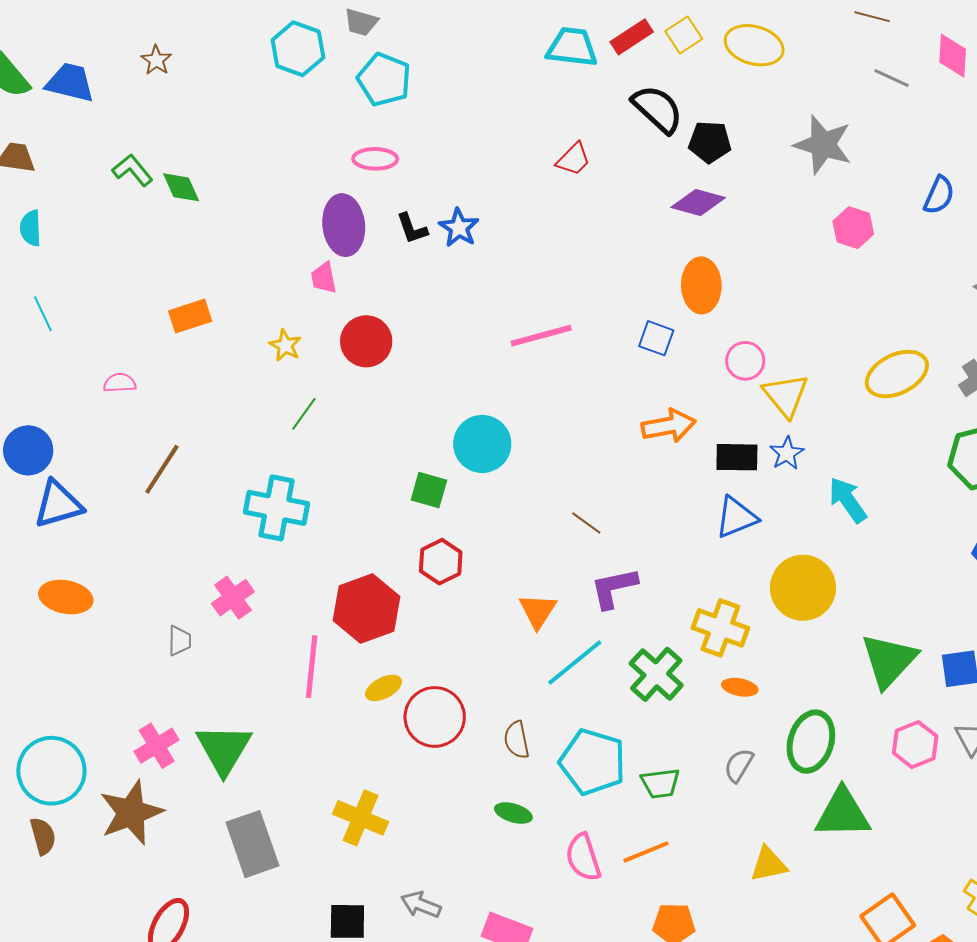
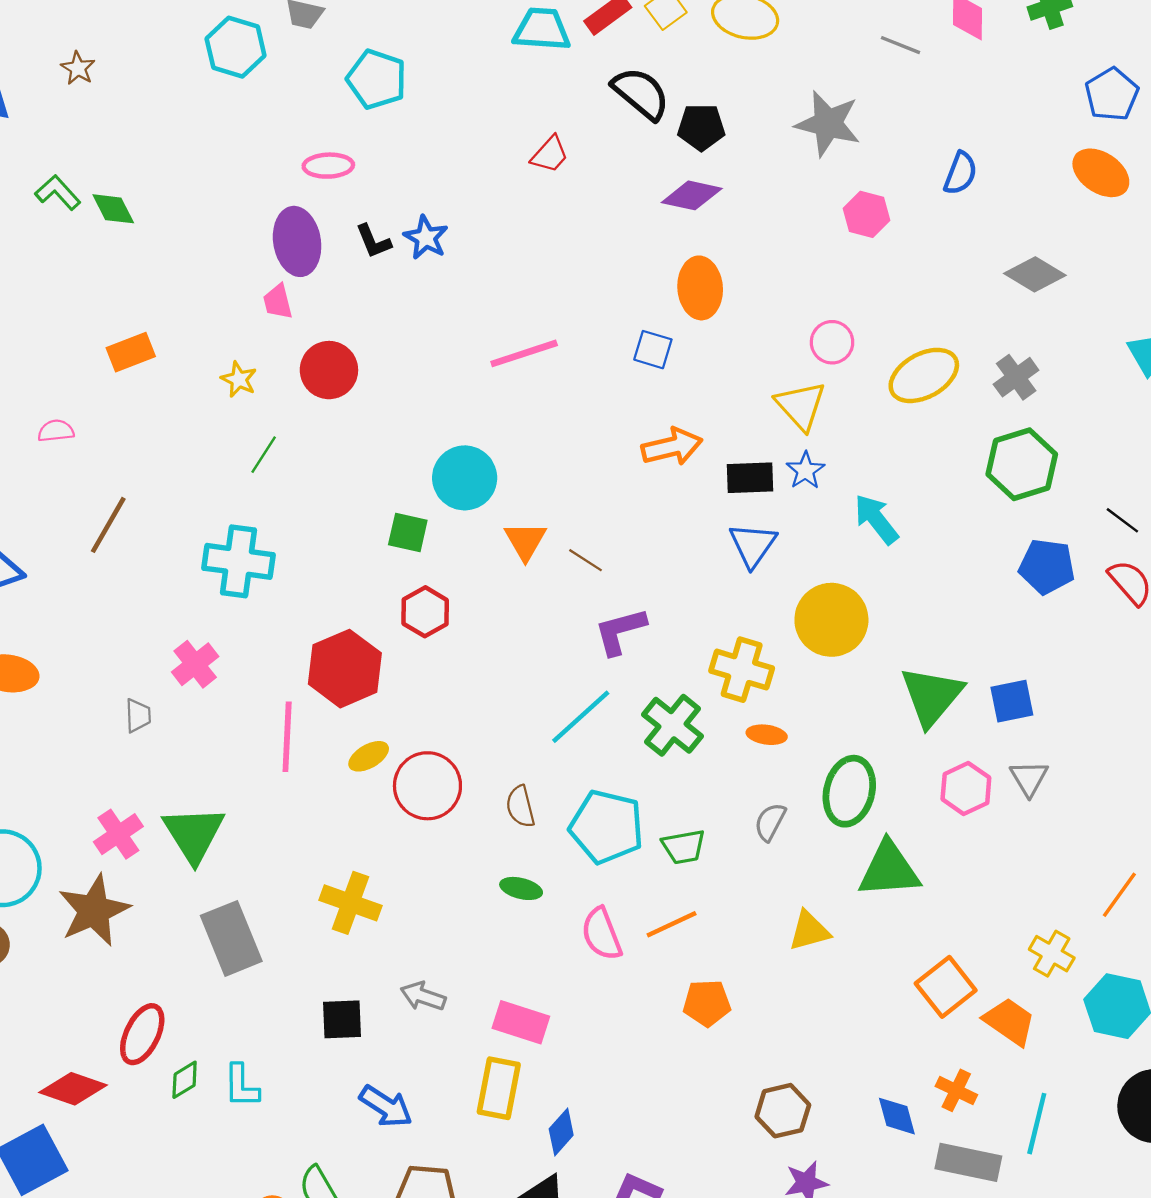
cyan pentagon: (384, 79) -> (377, 79), moved
pink circle: (745, 361) -> (832, 342), moved
blue triangle: (736, 517) -> (753, 545), turned -30
orange triangle: (538, 611) -> (525, 541), moved

